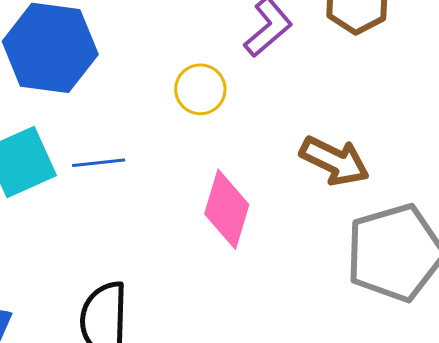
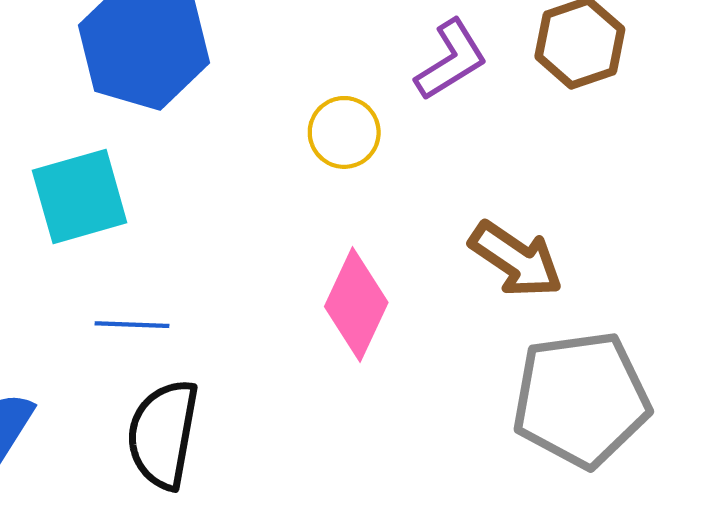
blue line: (99, 163) -> (132, 325), moved

